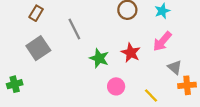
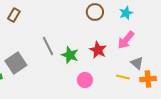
gray line: (74, 29) -> (48, 46), moved
gray square: (38, 48) -> (16, 63), moved
yellow line: (151, 95) -> (123, 77), moved, turned -32

